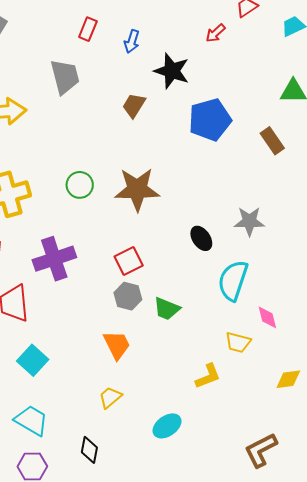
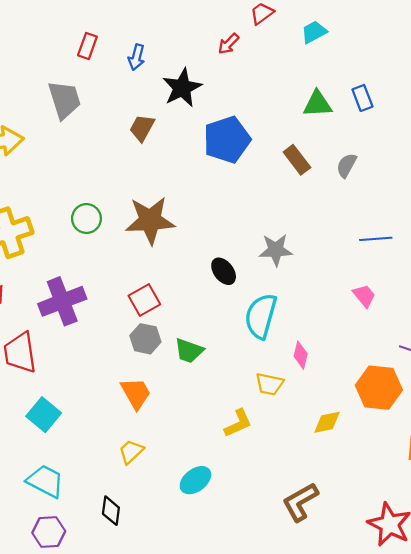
black star: (172, 71) -> (182, 88), turned 30
pink diamond: (267, 317) -> (301, 355), turned 30

